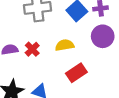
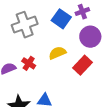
red rectangle: (76, 73) -> (83, 65), moved

